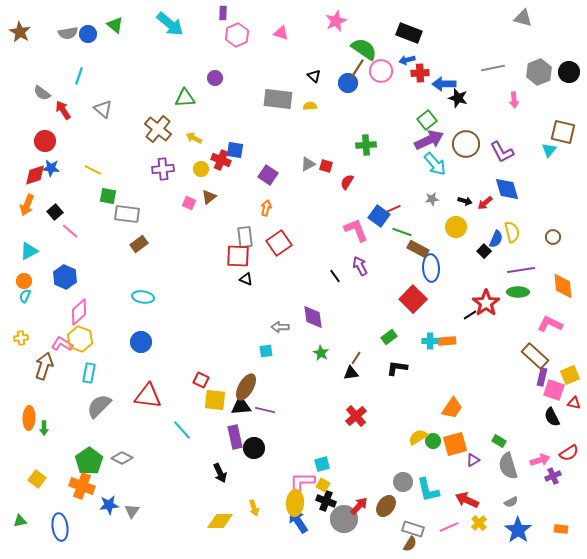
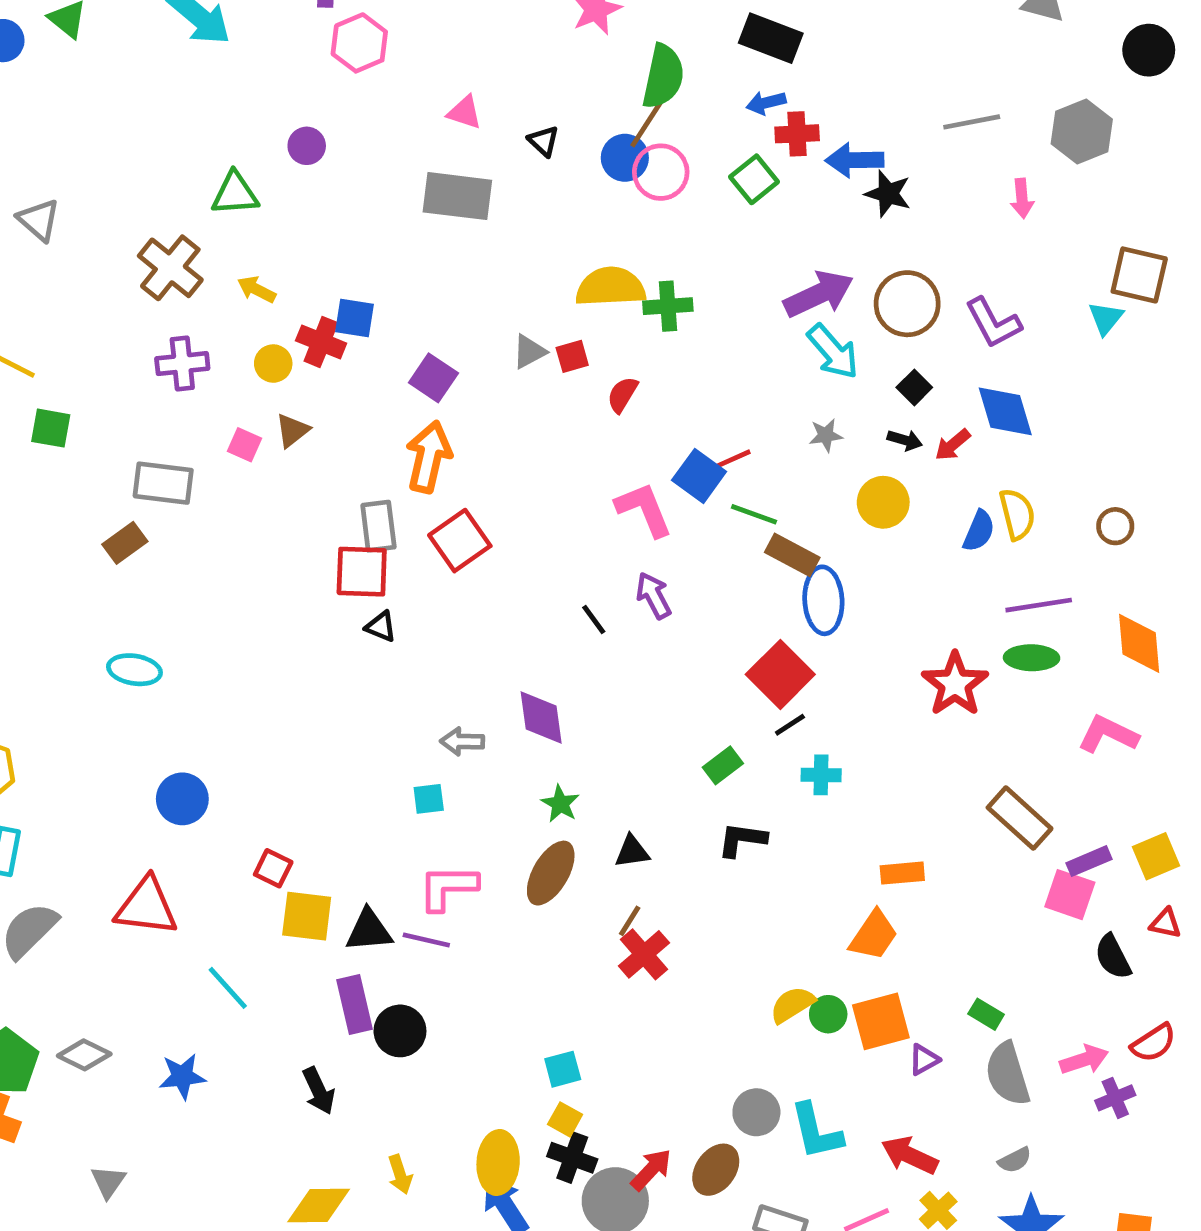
pink triangle: (281, 33) -> (465, 112), moved
green semicircle: (364, 49) -> (663, 76), turned 68
pink circle: (381, 71) -> (661, 172), moved
black circle: (569, 72) -> (1149, 50), moved
yellow semicircle: (310, 106) -> (610, 287), moved, size x2.0
green square: (427, 120) -> (754, 179), moved
red square: (326, 166) -> (572, 356), turned -32
orange arrow: (266, 208) -> (429, 457), size x1.8
gray rectangle: (127, 214) -> (163, 483), moved
black square: (484, 251) -> (914, 387), moved
black line: (470, 315) -> (790, 725), moved
orange rectangle: (447, 341) -> (902, 873), moved
blue circle: (141, 342) -> (182, 799), moved
brown rectangle: (535, 356) -> (1020, 818), moved
brown line: (356, 358) -> (630, 921), moved
purple rectangle: (542, 377) -> (1089, 861), turned 54
brown ellipse: (246, 387) -> (551, 873), moved
pink square: (554, 390) -> (1070, 895), moved
pink L-shape: (302, 482) -> (448, 887), moved
blue star: (109, 505) -> (182, 1076), moved

